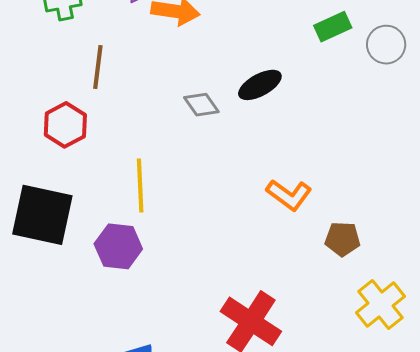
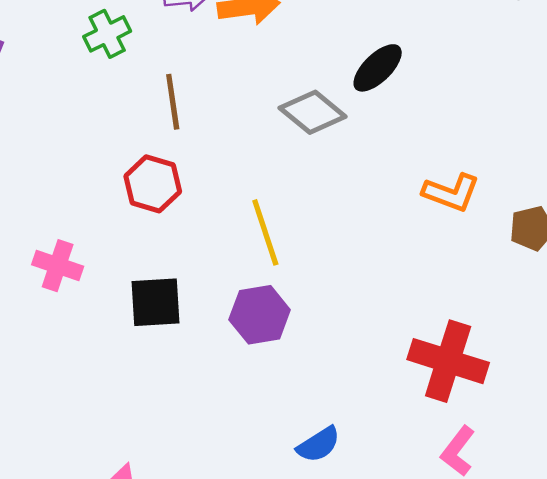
gray diamond: (201, 105) -> (313, 112), size x1.4
black square: (42, 215) -> (155, 302), size x0.7

